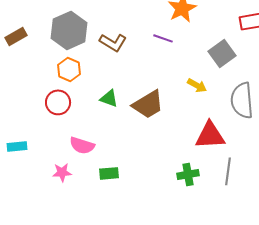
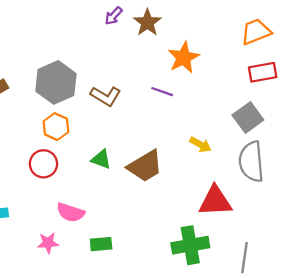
gray square: (222, 53) -> (248, 117), moved
gray line: (228, 171) -> (245, 258), moved
green cross: (188, 174) -> (190, 245), size x1.5

